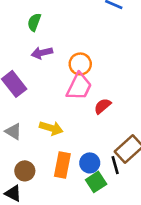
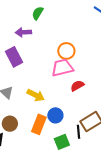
purple arrow: (42, 53) -> (23, 32), moved
pink trapezoid: (79, 87) -> (62, 68), turned -140
blue circle: (90, 163) -> (55, 115), moved

